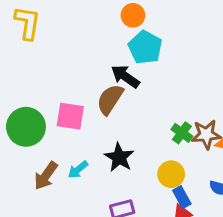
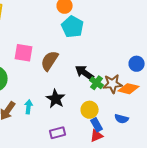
black arrow: (125, 76) -> (85, 73), moved
pink square: (70, 116) -> (24, 53), moved
cyan arrow: (78, 170) -> (29, 107), turned 136

